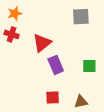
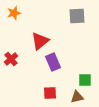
red cross: (12, 34) -> (11, 59), moved, turned 32
green square: (89, 66) -> (85, 80), moved

